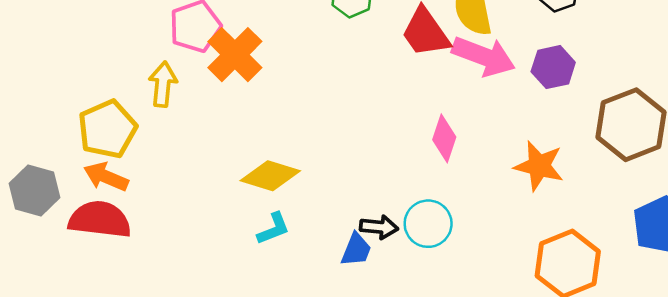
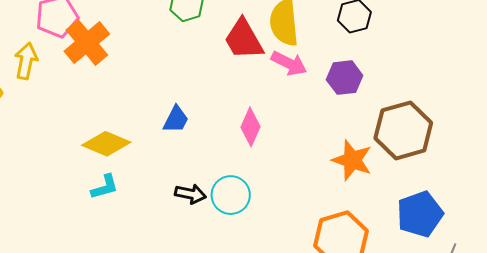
pink arrow: (484, 56) -> (289, 63), size x0.7
orange star: (539, 166) -> (352, 160), moved
blue trapezoid: (356, 250) -> (176, 119), moved

